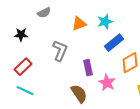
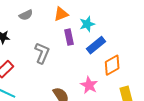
orange triangle: (79, 24) -> (61, 14), moved
purple rectangle: (88, 68) -> (69, 37), moved

